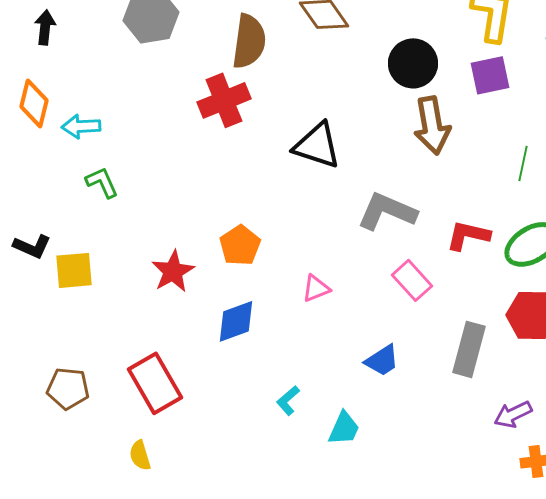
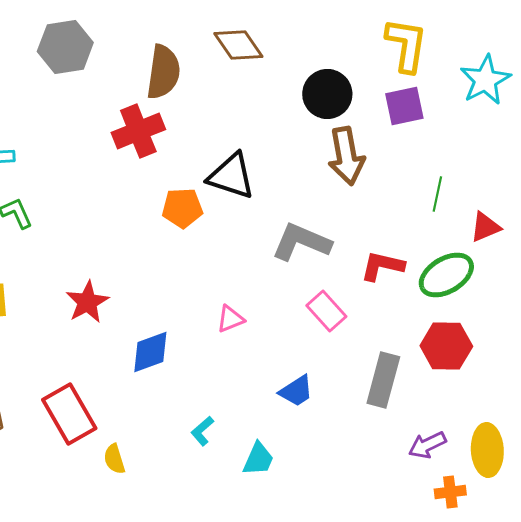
orange pentagon: (240, 245) -> (182, 208), moved, turned 30
yellow semicircle: (140, 455) -> (114, 459), moved

